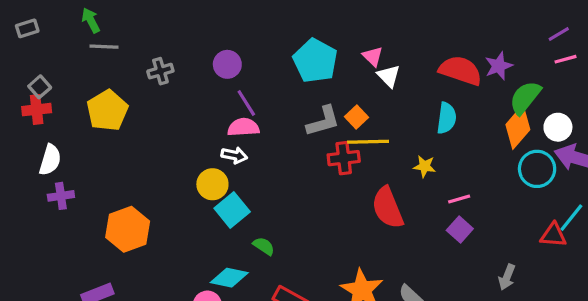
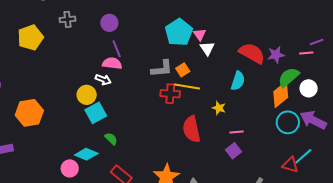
pink line: (566, 59) -> (306, 53), moved
cyan pentagon: (315, 61) -> (179, 32), moved
white circle: (558, 127) -> (309, 88), moved

